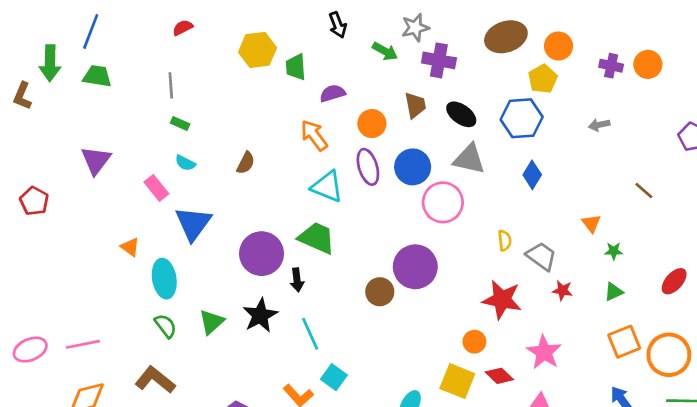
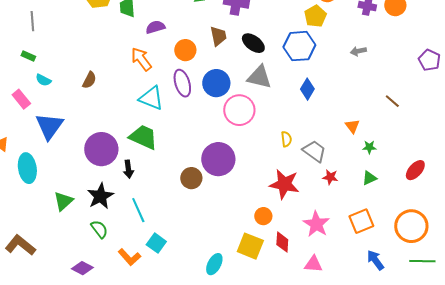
green rectangle: (180, 124) -> (28, 56), moved
green semicircle: (166, 326) -> (99, 229), moved
orange square: (624, 342) -> (361, 221), moved
red diamond: (499, 376) -> (282, 242), turned 50

